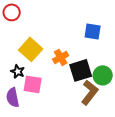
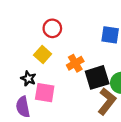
red circle: (12, 12) -> (52, 28), moved
yellow square: (31, 49) -> (43, 55), size x0.7

